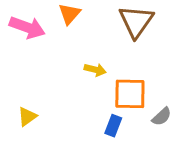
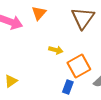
orange square: (130, 94) -> (79, 66), turned -30

